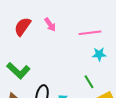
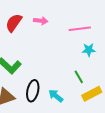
pink arrow: (50, 25) -> (41, 21), turned -48

